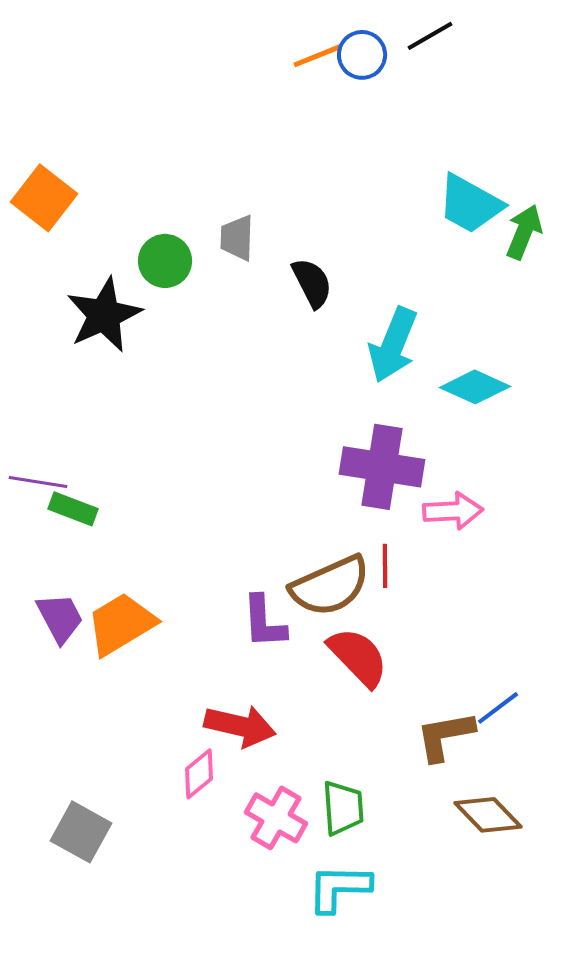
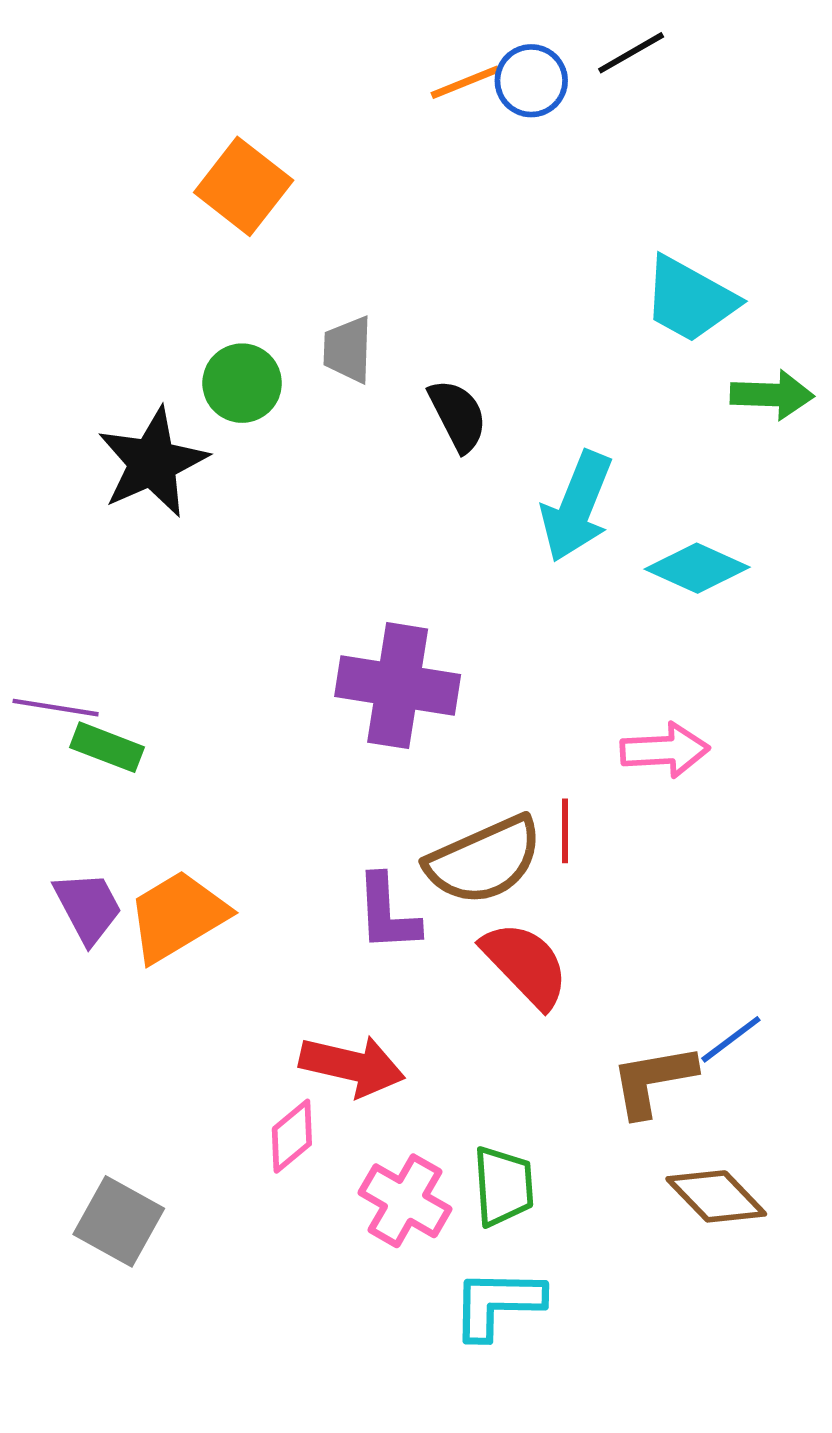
orange square: (44, 198) -> (244, 186), moved
green arrow: (524, 232) -> (772, 395), moved, turned 70
purple cross: (382, 467) -> (398, 686), moved

